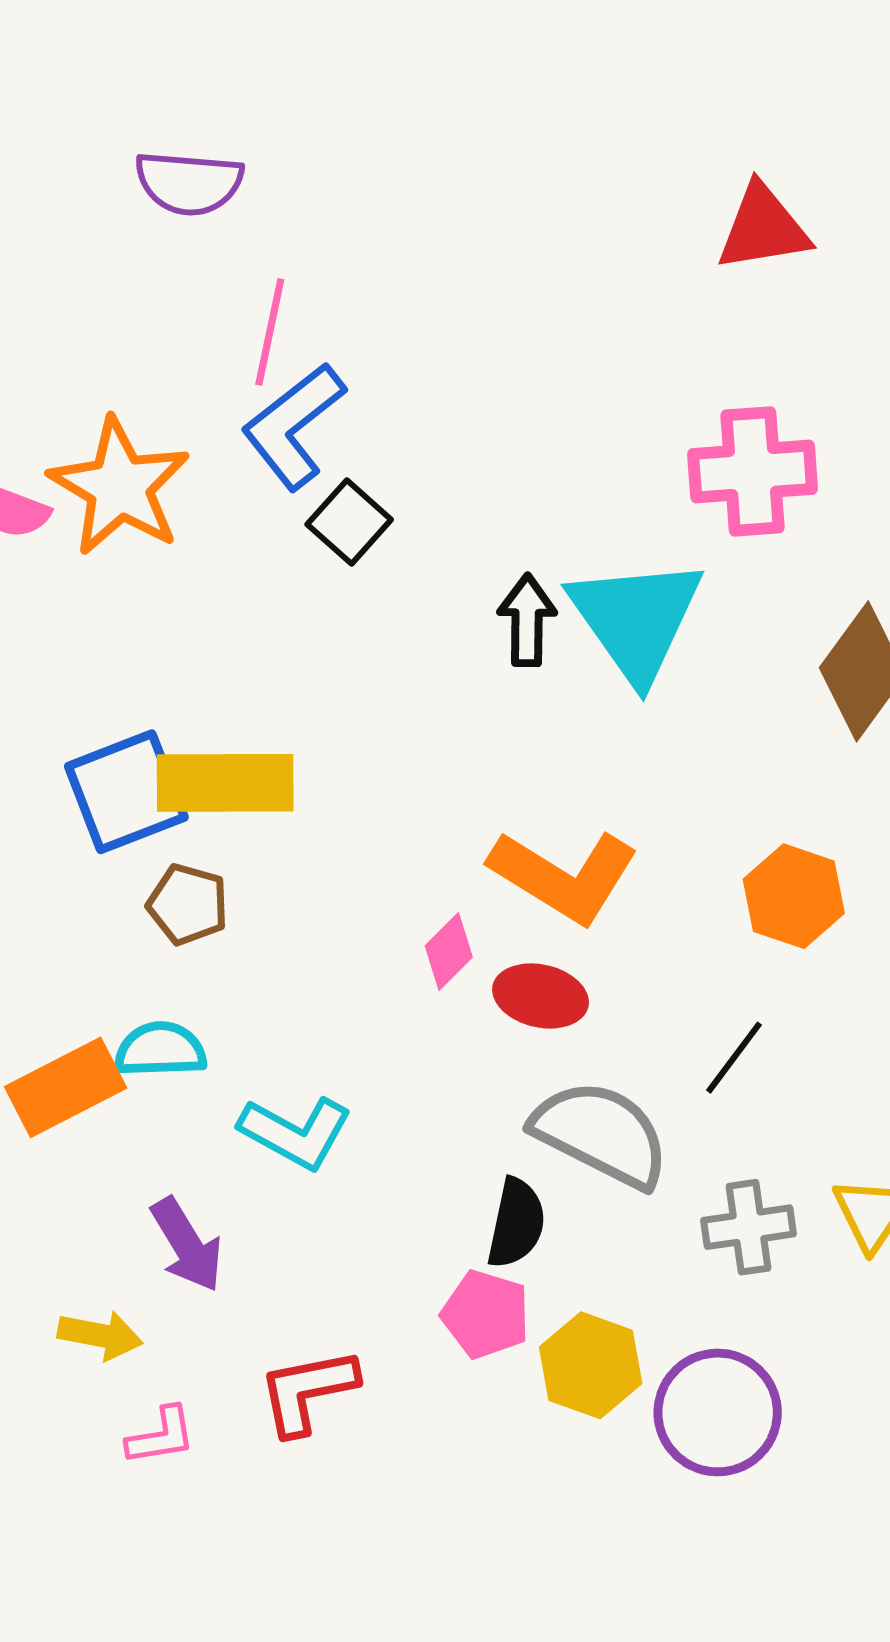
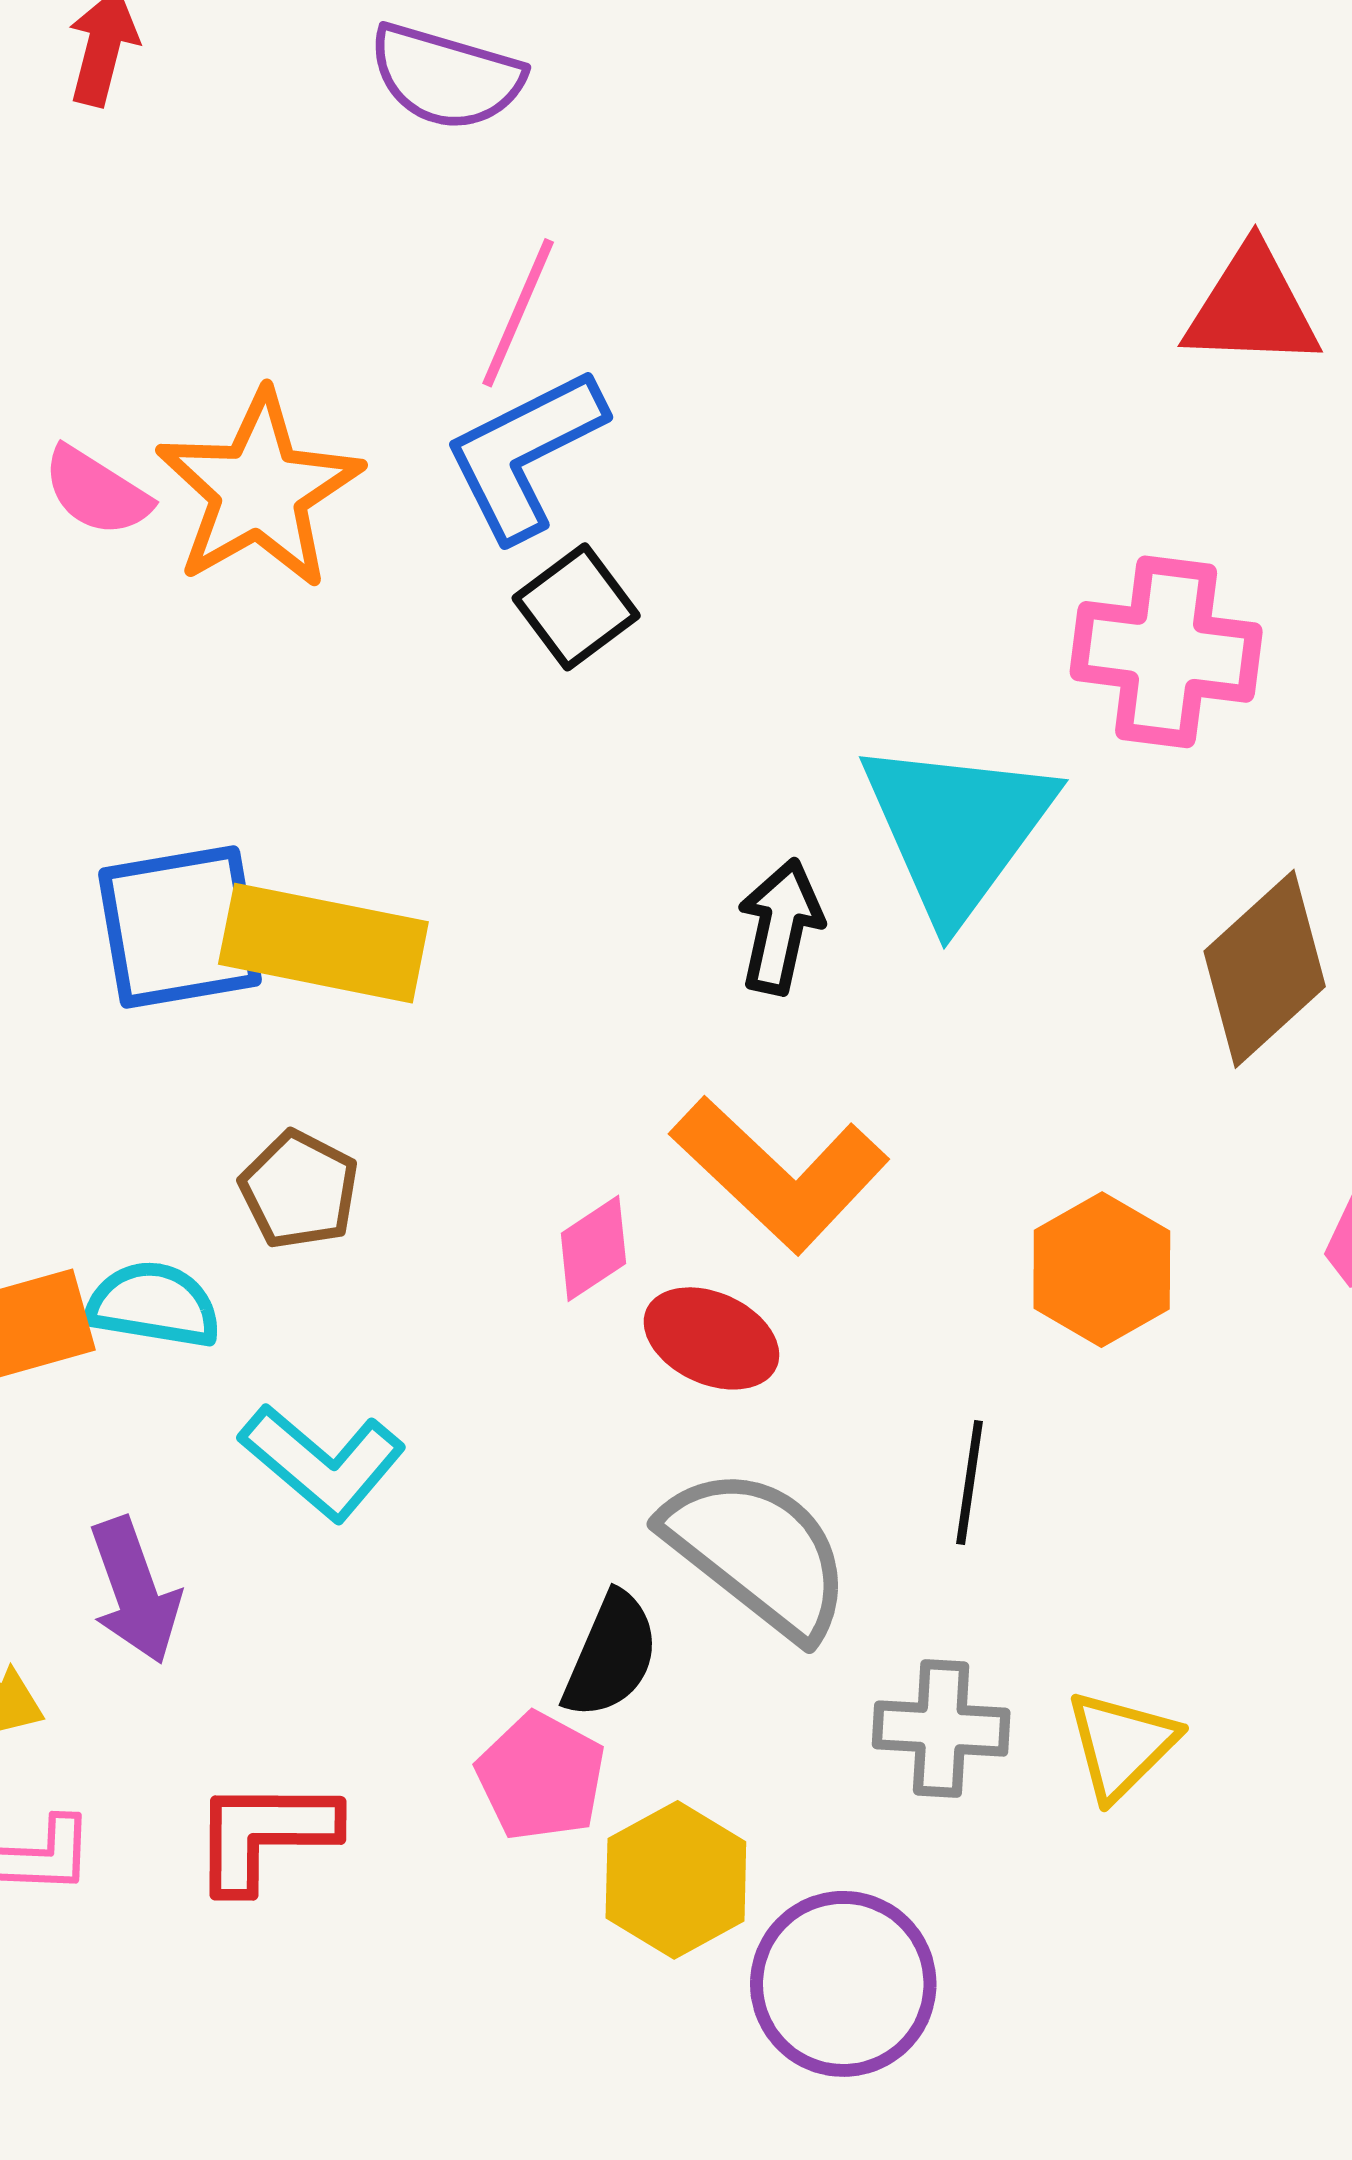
black arrow: (527, 620) -> (780, 926), moved
brown pentagon: (188, 904) -> (299, 1190), moved
black line: (734, 1058) -> (970, 1482), turned -40

